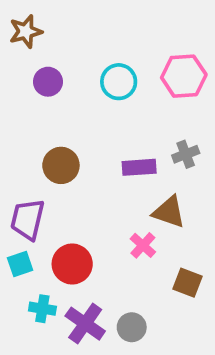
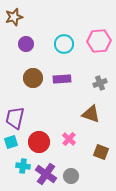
brown circle: (61, 165) -> (33, 78), moved
purple rectangle: (139, 167) -> (62, 79), moved
pink cross: (143, 245) -> (69, 139), moved

